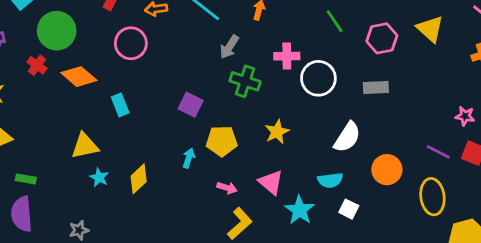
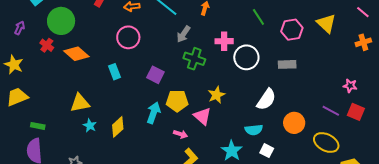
pink circle: (131, 43) -> (128, 37), moved
cyan rectangle: (120, 105) -> (115, 72), moved
cyan arrow: (189, 158) -> (153, 113), size x1.5
pink triangle: (271, 182) -> (202, 116), moved
yellow ellipse: (432, 197) -> (326, 143), turned -55

